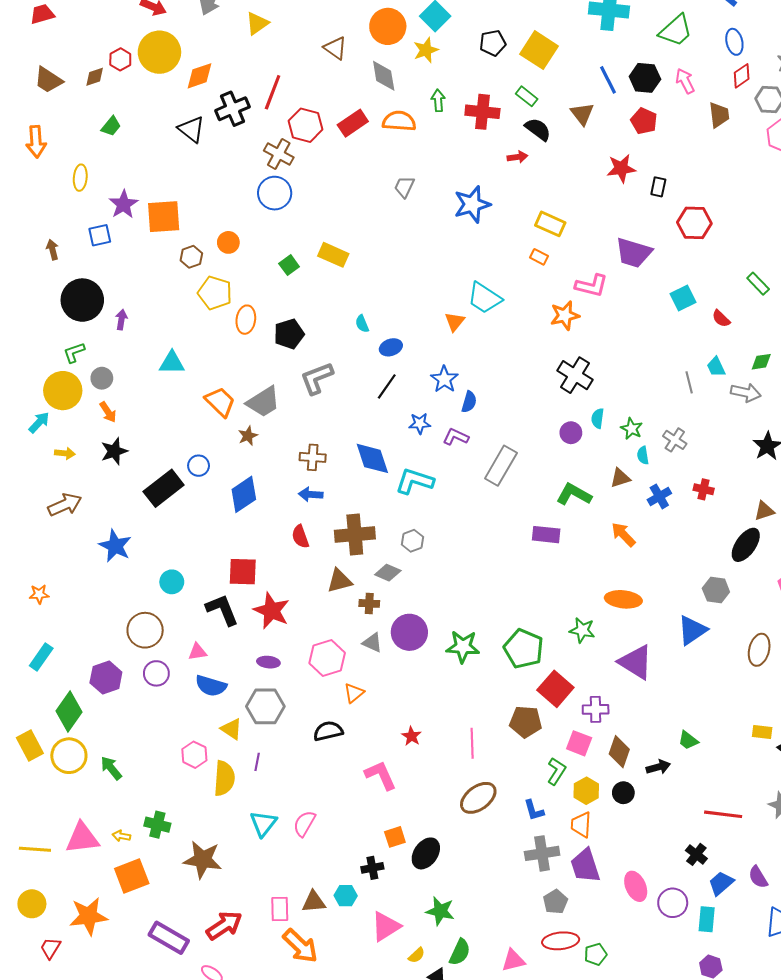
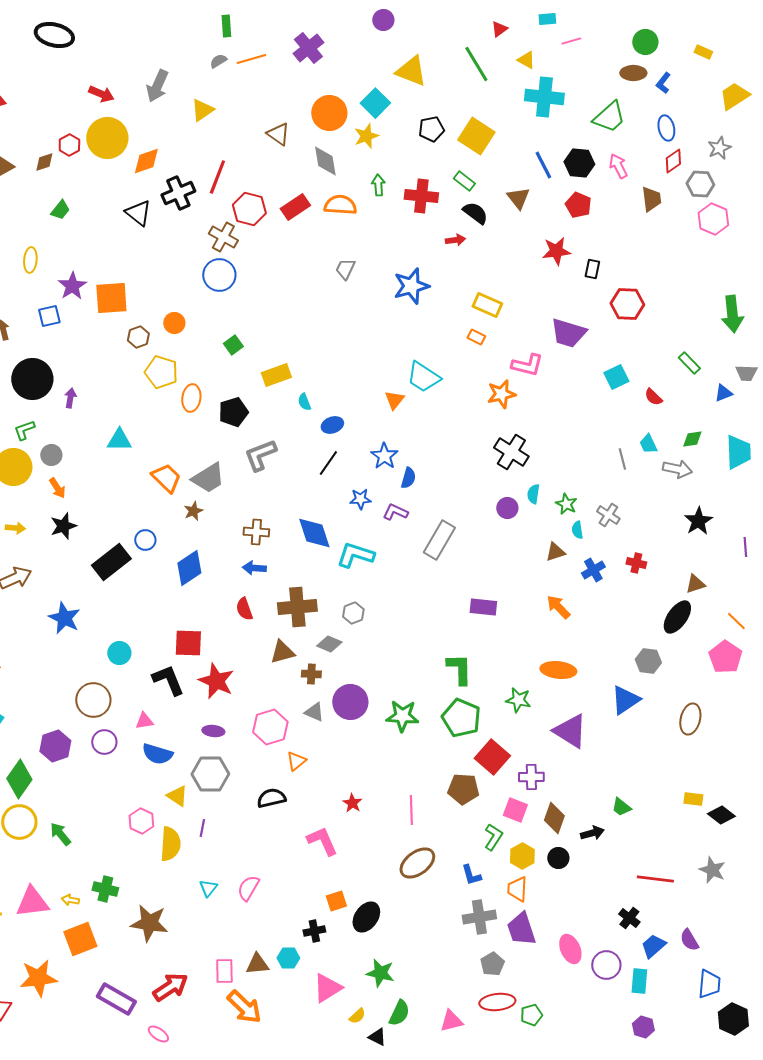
yellow rectangle: (333, 255) -> (276, 375), moved, turned -44
green L-shape: (574, 494) -> (459, 669), moved, turned 60
cyan triangle: (263, 824) -> (208, 888), size x0.7

